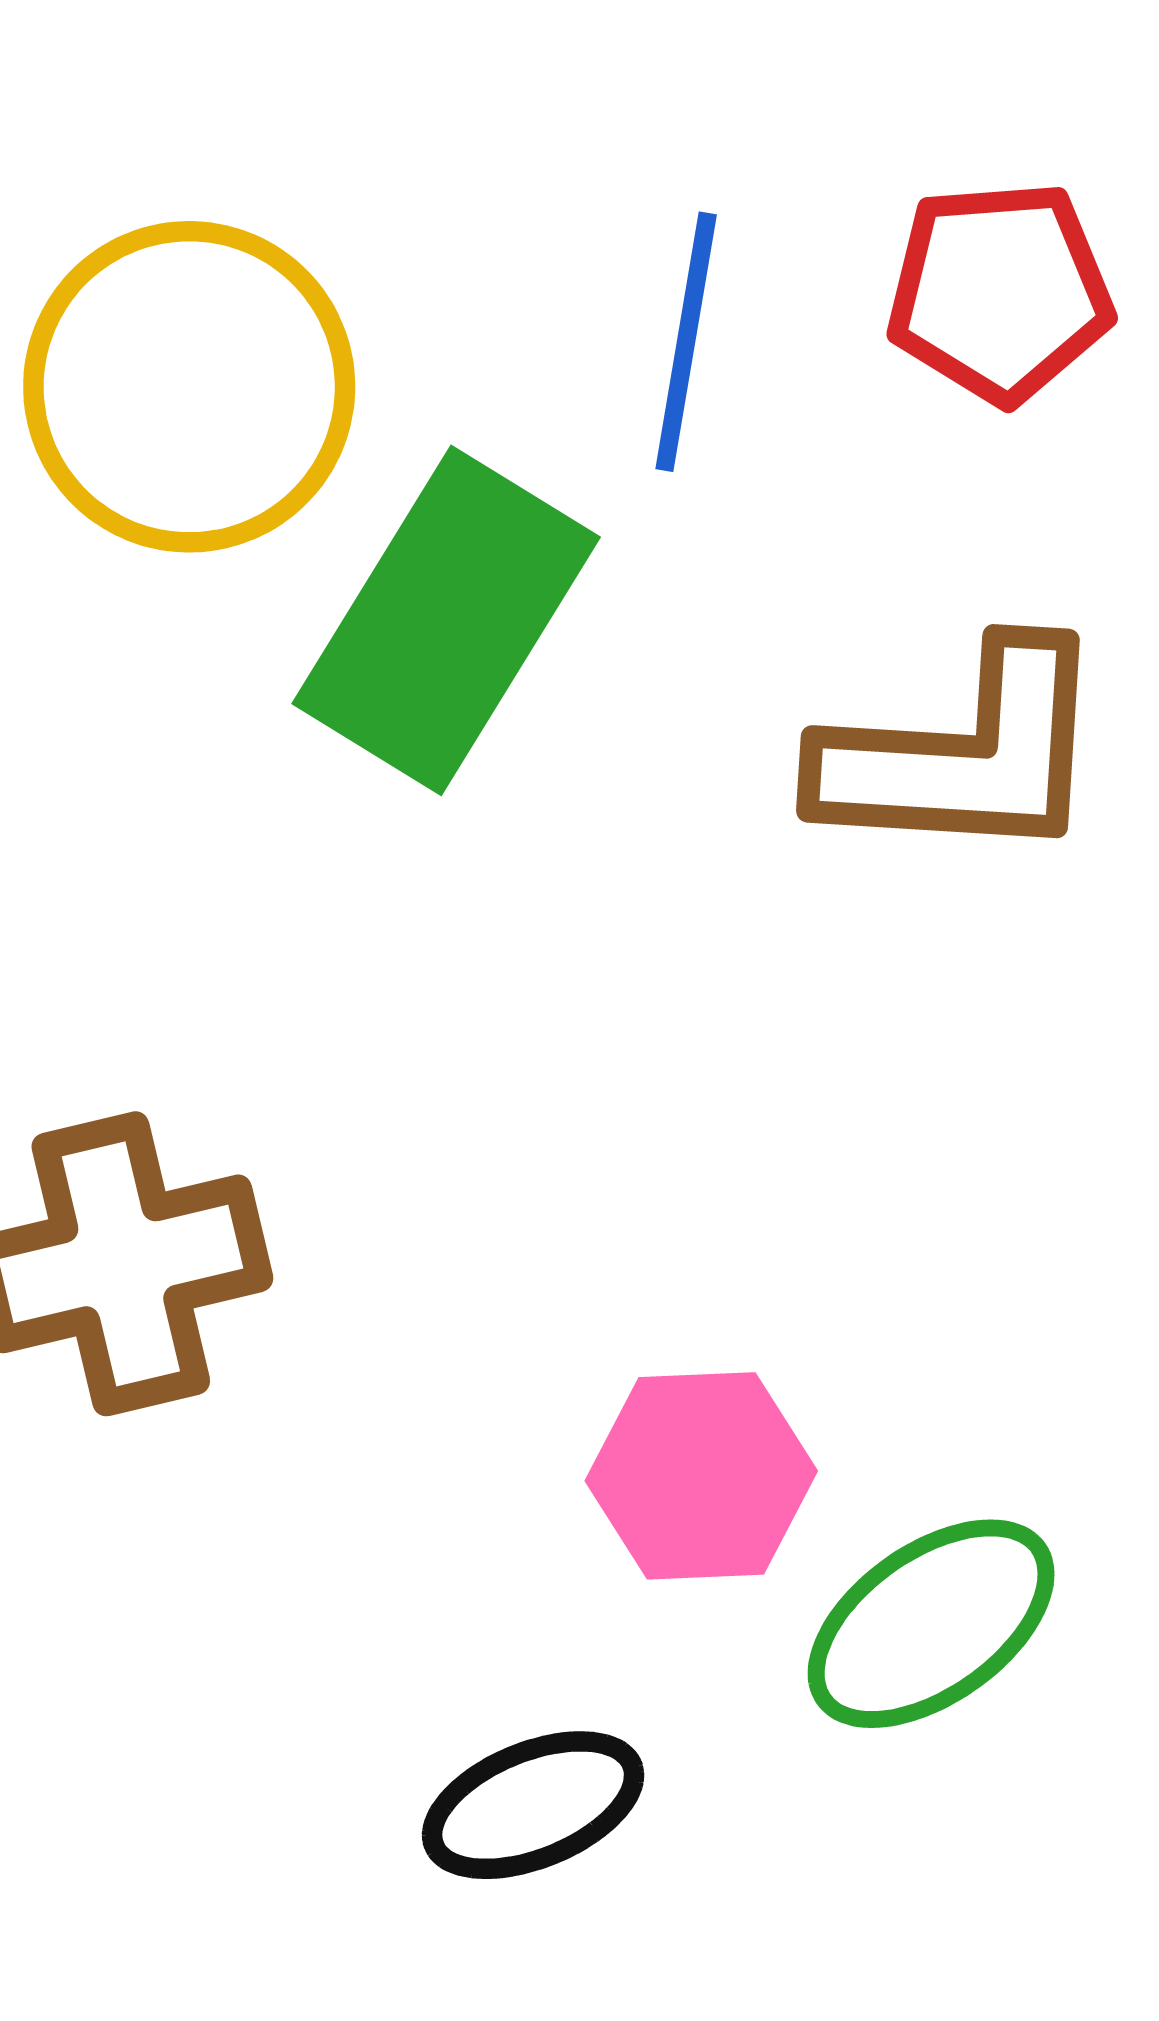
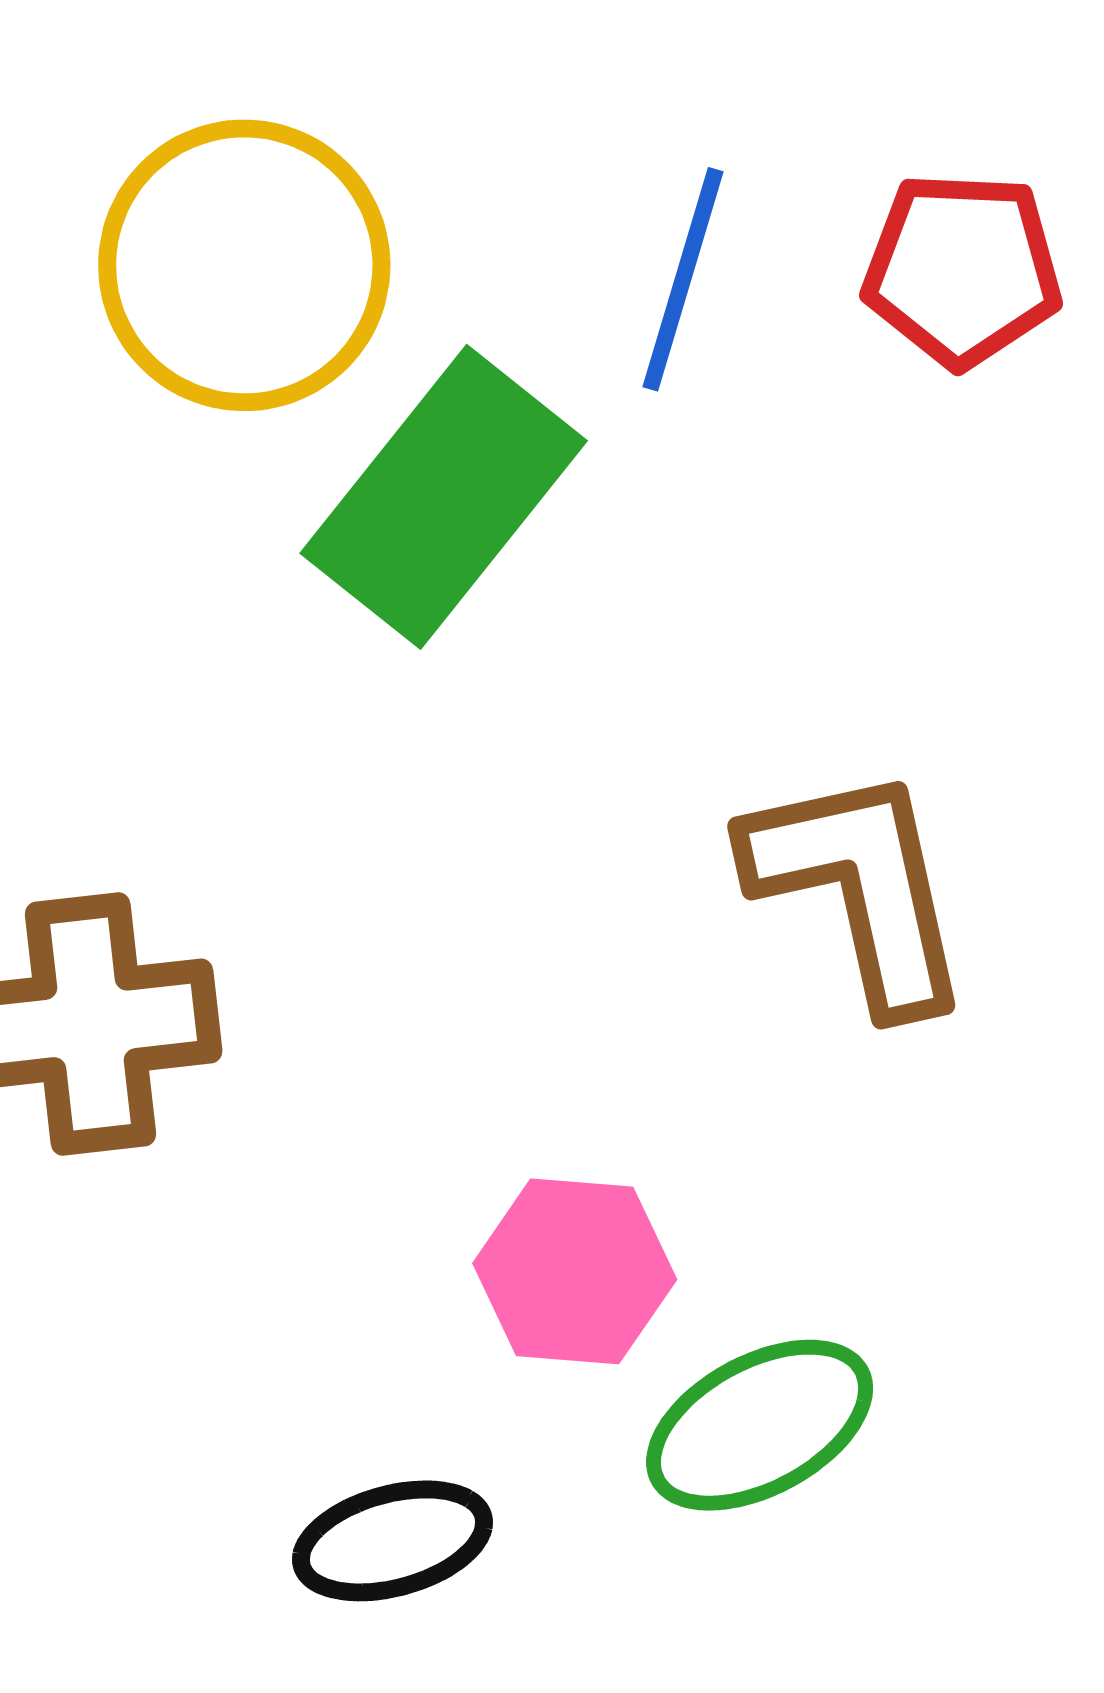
brown L-shape: (963, 754) -> (860, 887), moved, turned -113

